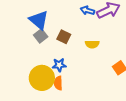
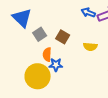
blue triangle: (39, 20) -> (22, 18), moved
orange semicircle: (58, 83) -> (47, 55), moved

